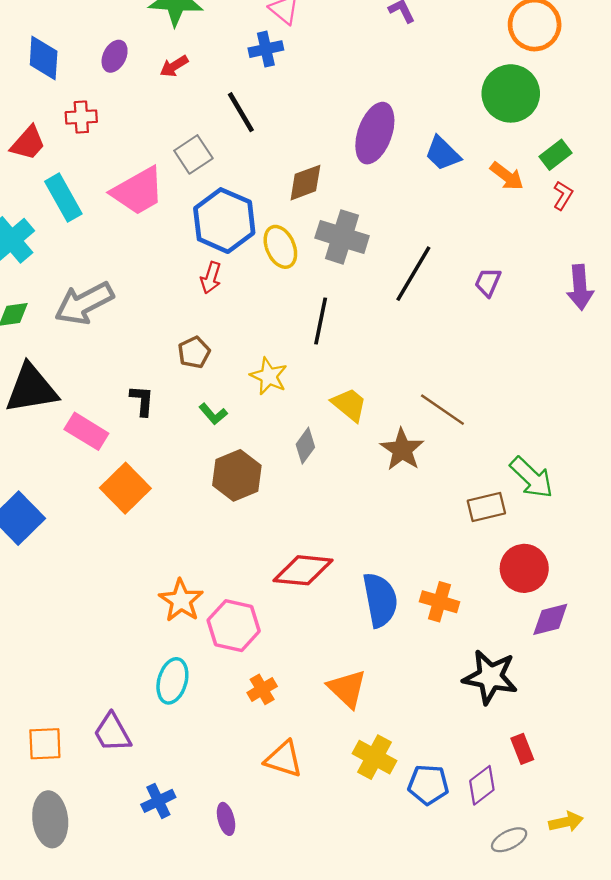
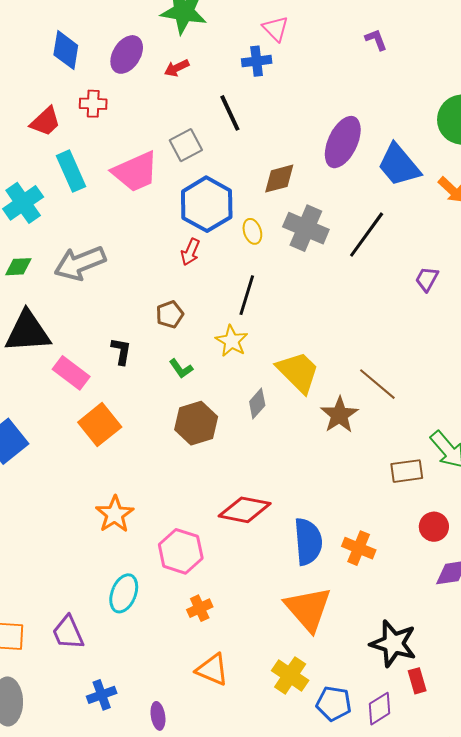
purple ellipse: (115, 56) -> (127, 54), size x1.4
blue trapezoid: (443, 153) -> (399, 165), size x1.4
yellow ellipse: (280, 247) -> (252, 231), size x0.7
black line: (413, 274) -> (367, 235), moved
black line: (321, 321) -> (247, 295), moved
yellow trapezoid: (349, 405) -> (298, 372), size x1.4
red circle: (524, 568) -> (434, 527), size x0.7
orange star: (181, 600) -> (115, 514), moved
black star: (490, 677) -> (393, 644), moved
orange triangle: (347, 689) -> (308, 609), moved, size x1.4

